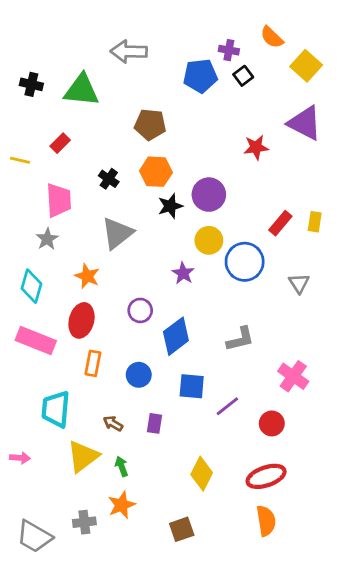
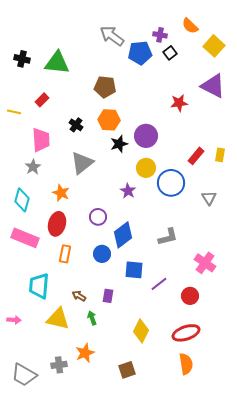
gray arrow: (129, 52) -> (112, 36), moved, turned 35
blue circle: (139, 375) -> (102, 254), moved
yellow triangle: (83, 456) -> (58, 319), turned 50
green arrow: (122, 466) -> (92, 318), moved

